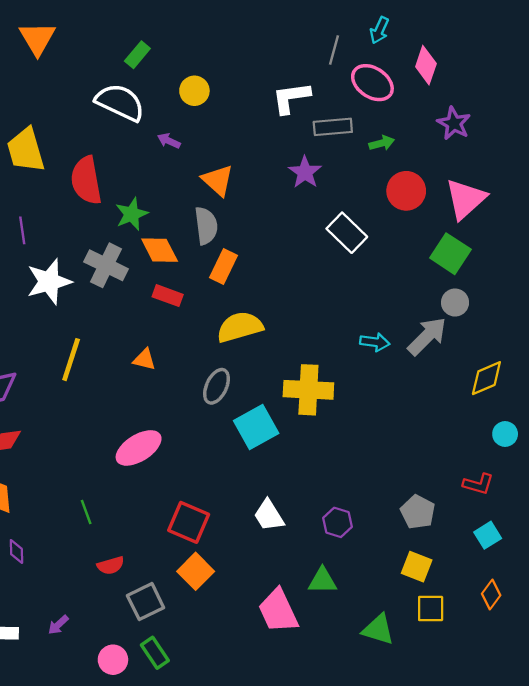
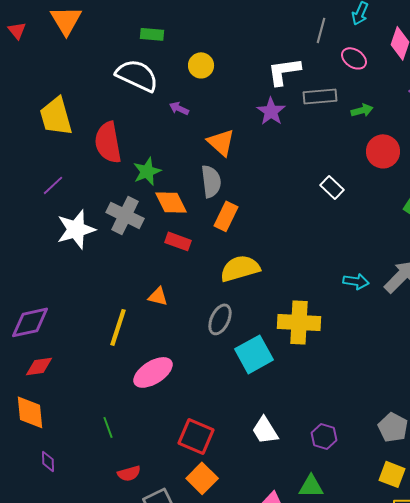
green rectangle: (137, 55) -> (152, 34), turned 55
pink ellipse: (372, 83) -> (354, 58), size x0.7
purple star: (305, 172) -> (271, 111), moved
purple line: (22, 230) -> (53, 185), turned 55
white rectangle: (347, 233) -> (332, 187), size x0.7
yellow line: (71, 360) -> (118, 327), moved

